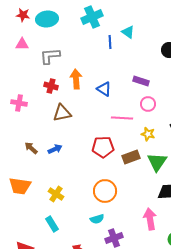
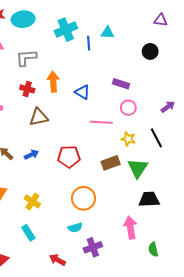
cyan cross: (92, 17) -> (66, 30), moved
cyan triangle: (128, 32) -> (107, 33), turned -32
red pentagon: (103, 147) -> (69, 157), moved

